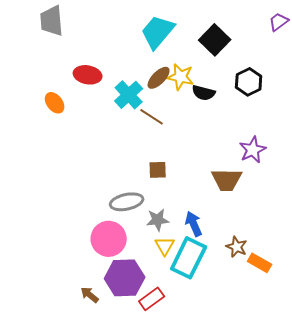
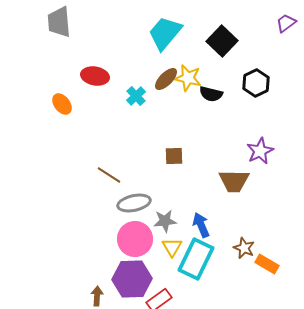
cyan cross: (129, 95) -> (136, 96), size x0.7
brown line: (152, 117) -> (109, 175), moved
brown square: (158, 170) -> (174, 156), moved
pink circle: (109, 239) -> (135, 239), moved
brown arrow: (90, 295) -> (97, 296), turned 54

